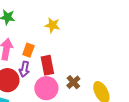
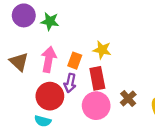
yellow star: (52, 25) -> (102, 50), moved

